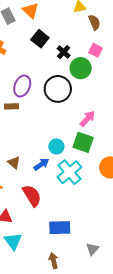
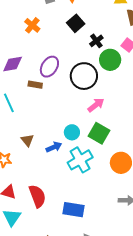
pink arrow: (87, 119) -> (96, 105), moved
red semicircle: (32, 196) -> (37, 196), moved
blue rectangle: (60, 228) -> (74, 210), moved

